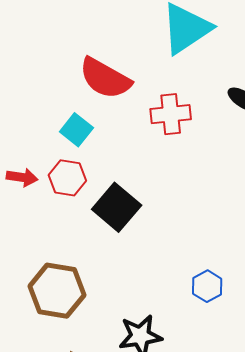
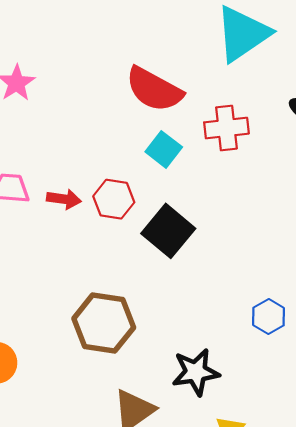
cyan square: (76, 130) -> (164, 149), moved

